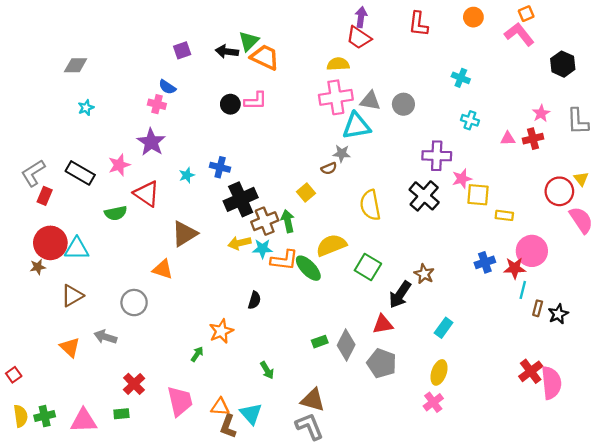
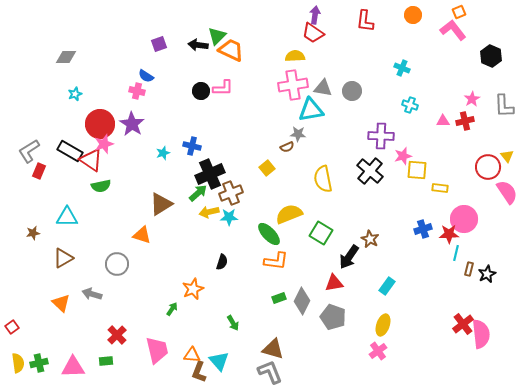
red triangle: (147, 194) -> (91, 160), moved
green arrow: (288, 221) -> (198, 193), moved, turned 60
red circle: (50, 243) -> (100, 124), moved
orange L-shape: (284, 260) -> (276, 261), moved

